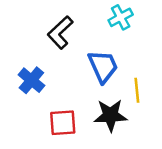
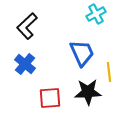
black L-shape: (60, 32) -> (27, 26), moved

